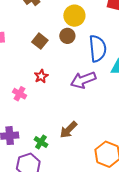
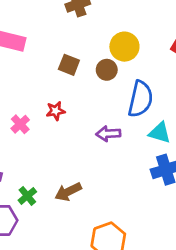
brown square: (40, 41) -> (69, 65), turned -35
purple arrow: (83, 80) -> (108, 134), size x0.7

